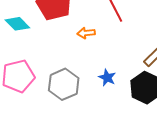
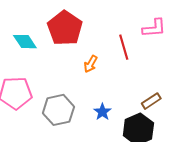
orange arrow: (86, 33) -> (91, 64), turned -66

